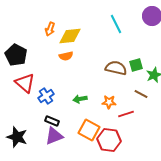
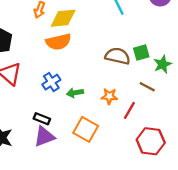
orange semicircle: (66, 56) -> (58, 42), size x1.5
blue cross: (46, 96) -> (51, 82), moved
red line: (126, 114) -> (129, 110), turned -42
red hexagon: (109, 140) -> (151, 141), moved

